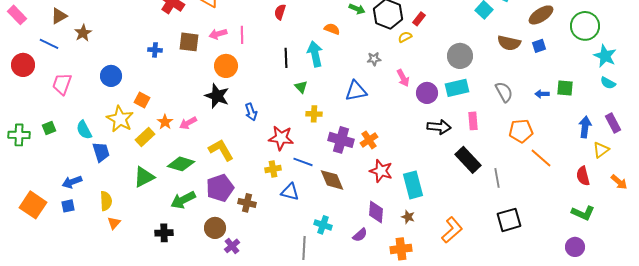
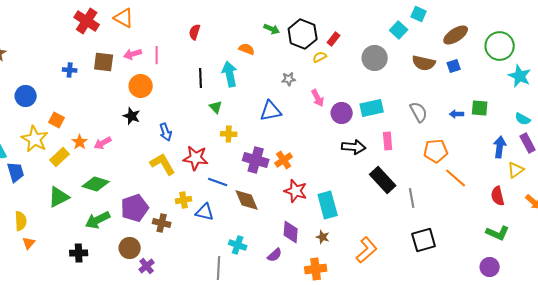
gray circle: (460, 56) -> (375, 58), moved
cyan semicircle: (608, 83) -> (523, 119), moved
black star: (217, 96) -> (132, 116), size x0.7
yellow L-shape: (221, 150) -> (163, 164), moved
yellow cross: (273, 169) -> (184, 200), moved

